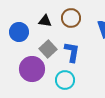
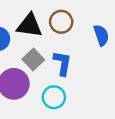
black triangle: (45, 21) -> (30, 25), size x1.6

